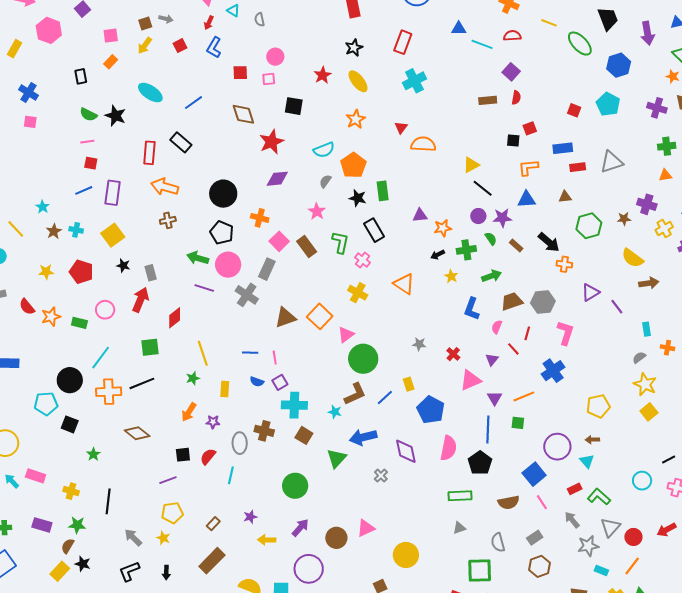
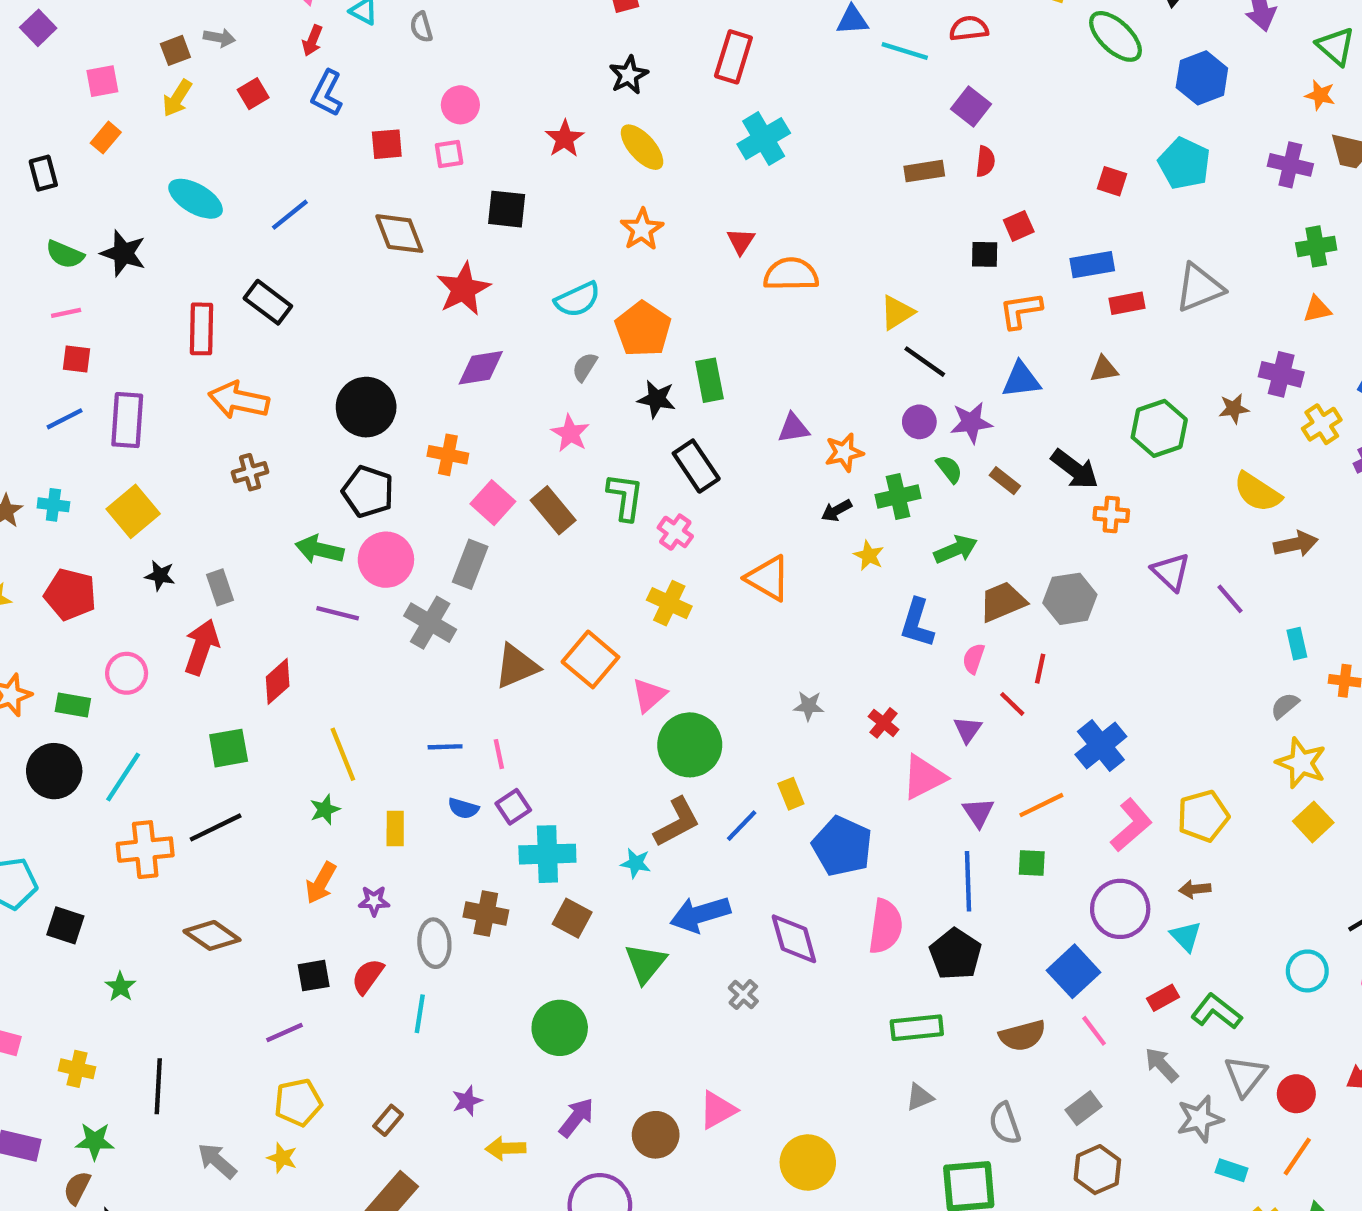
purple triangle: (590, 292) -> (1171, 572), turned -42
pink L-shape: (565, 333) -> (1131, 825), moved, turned 35
black circle: (70, 380) -> (54, 771), moved

